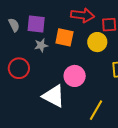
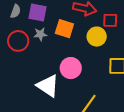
gray semicircle: (14, 25) -> (16, 11), turned 40
red circle: (19, 68) -> (18, 41), moved

